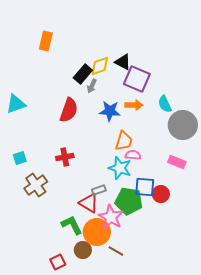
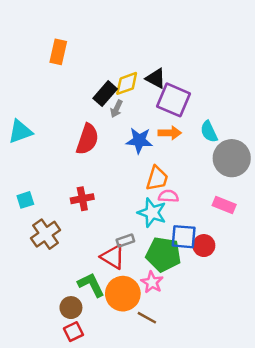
pink star: (111, 217) -> (152, 282), moved, size x0.7
brown circle: (83, 250) -> (71, 308), moved

